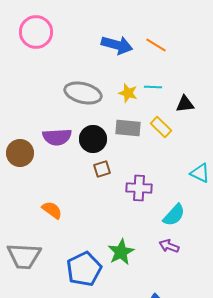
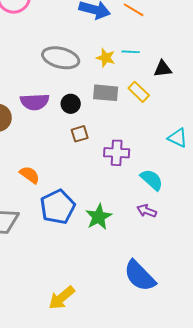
black circle: (93, 139) -> (71, 104), size x0.7
cyan semicircle: (174, 215) -> (152, 180), turned -90
blue pentagon: (84, 269) -> (58, 207), moved

